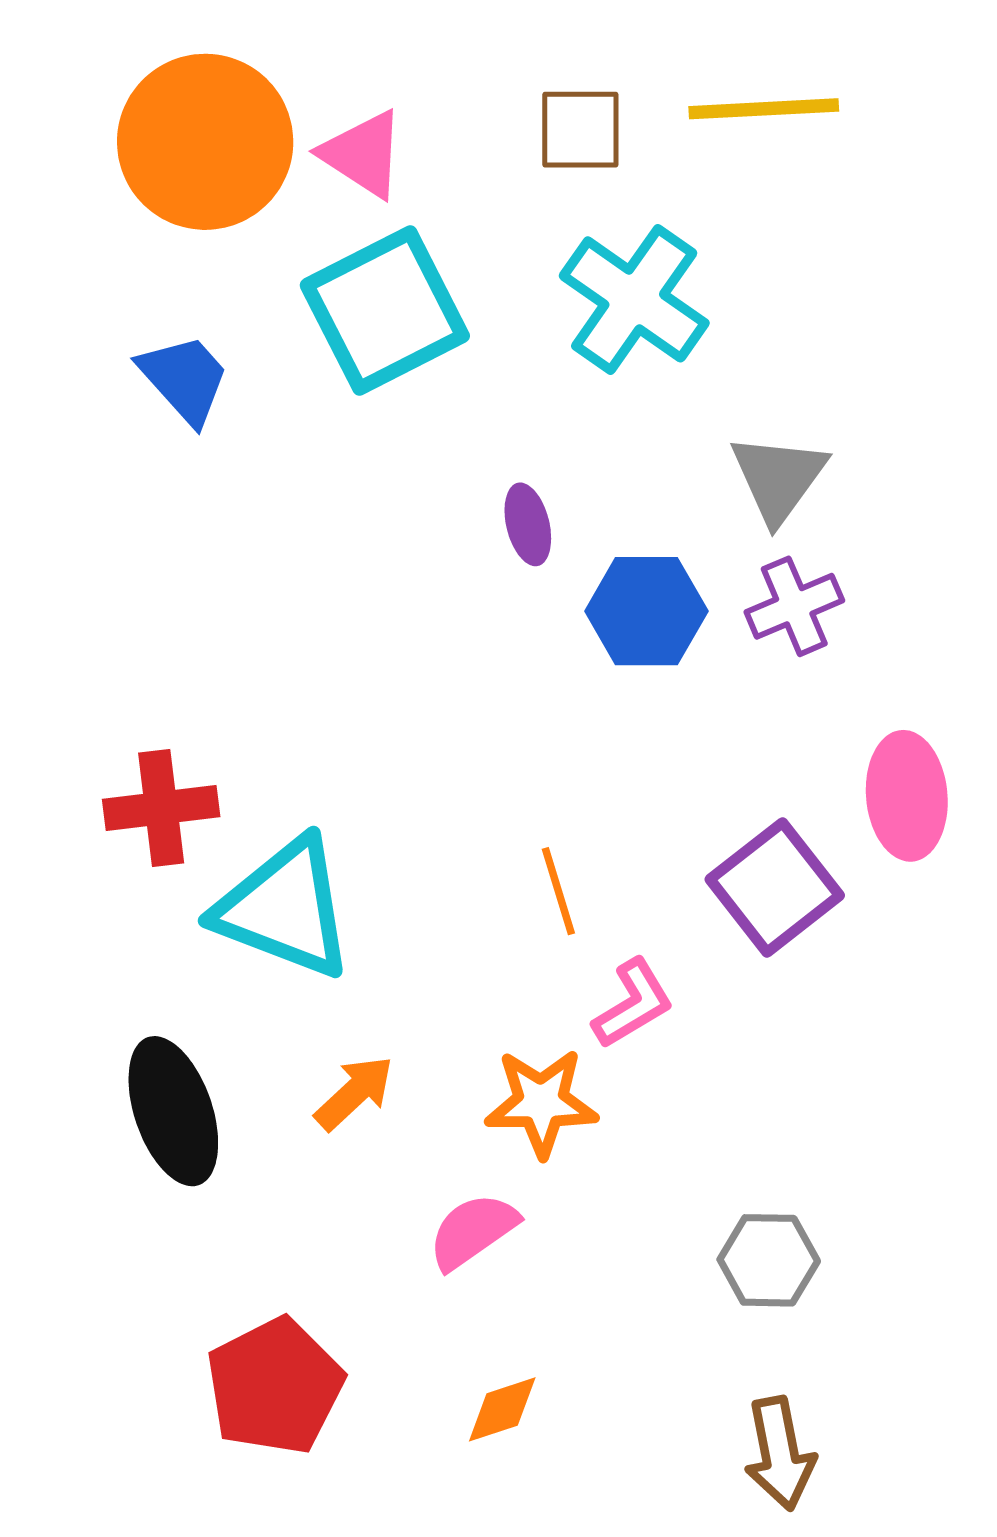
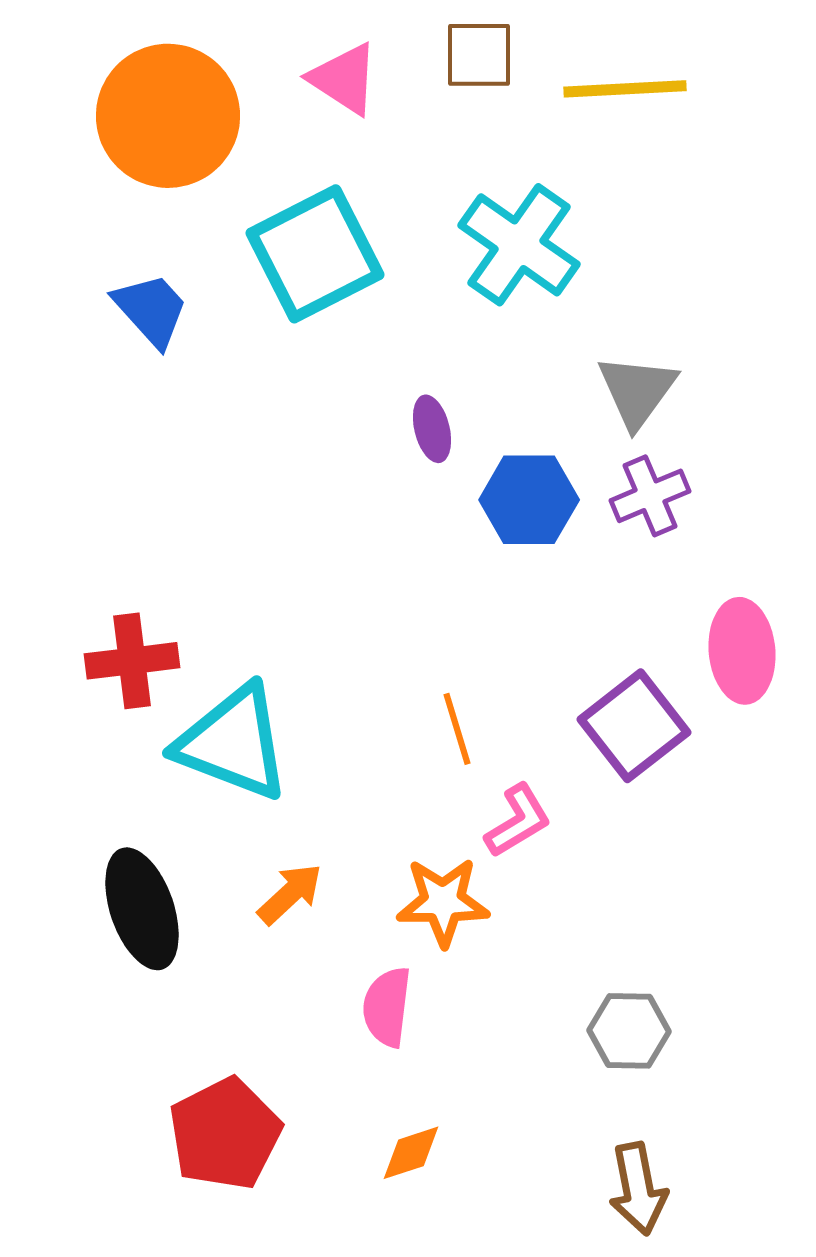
brown square: (580, 130) -> (479, 55), moved
pink triangle: (363, 154) -> (344, 79), moved
pink semicircle: (473, 1231) -> (387, 1007), turned -48

